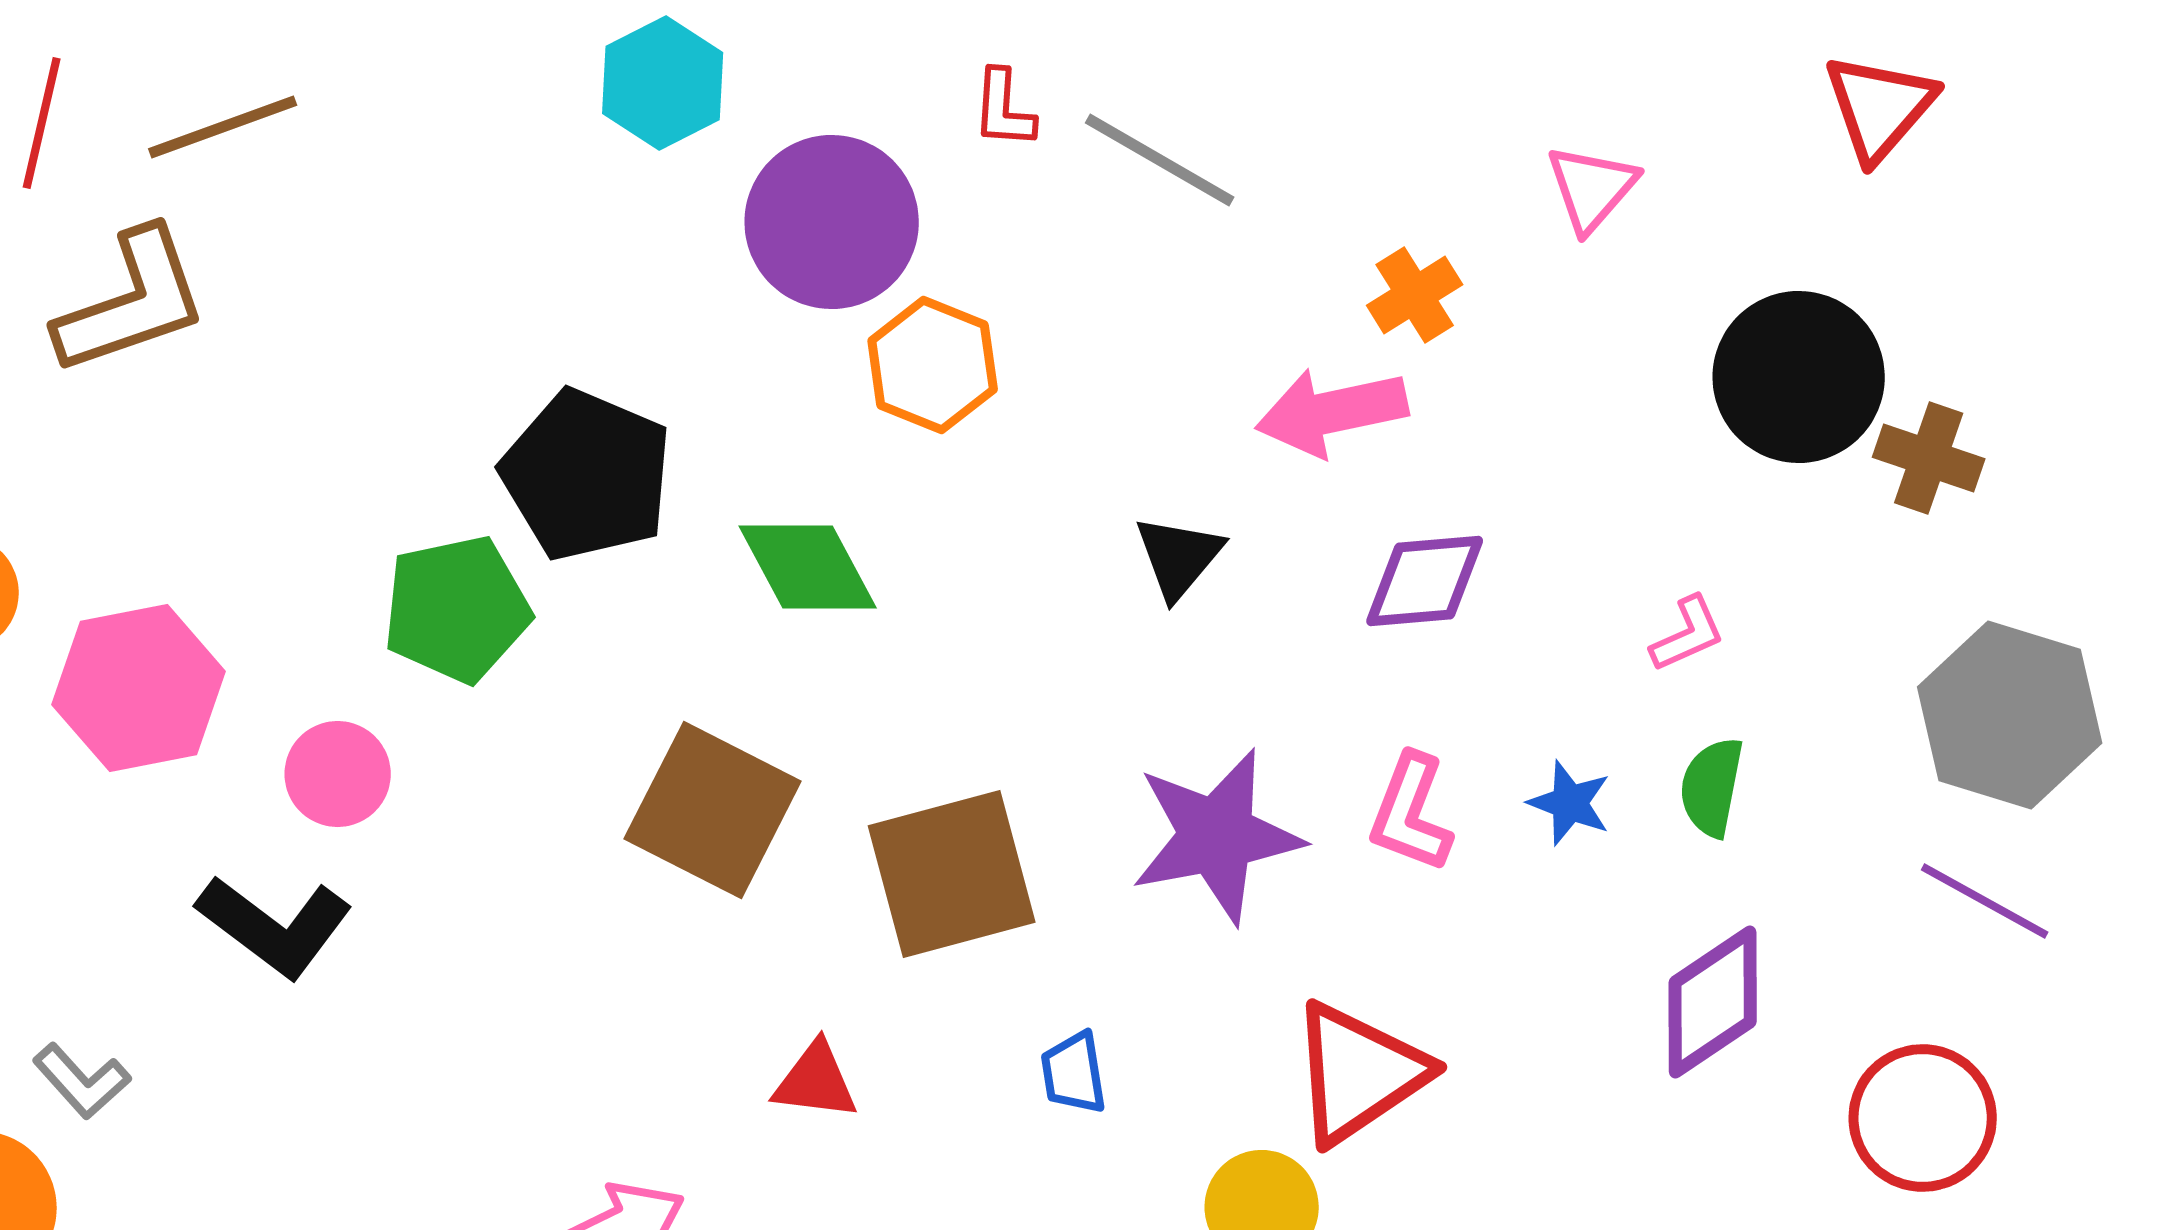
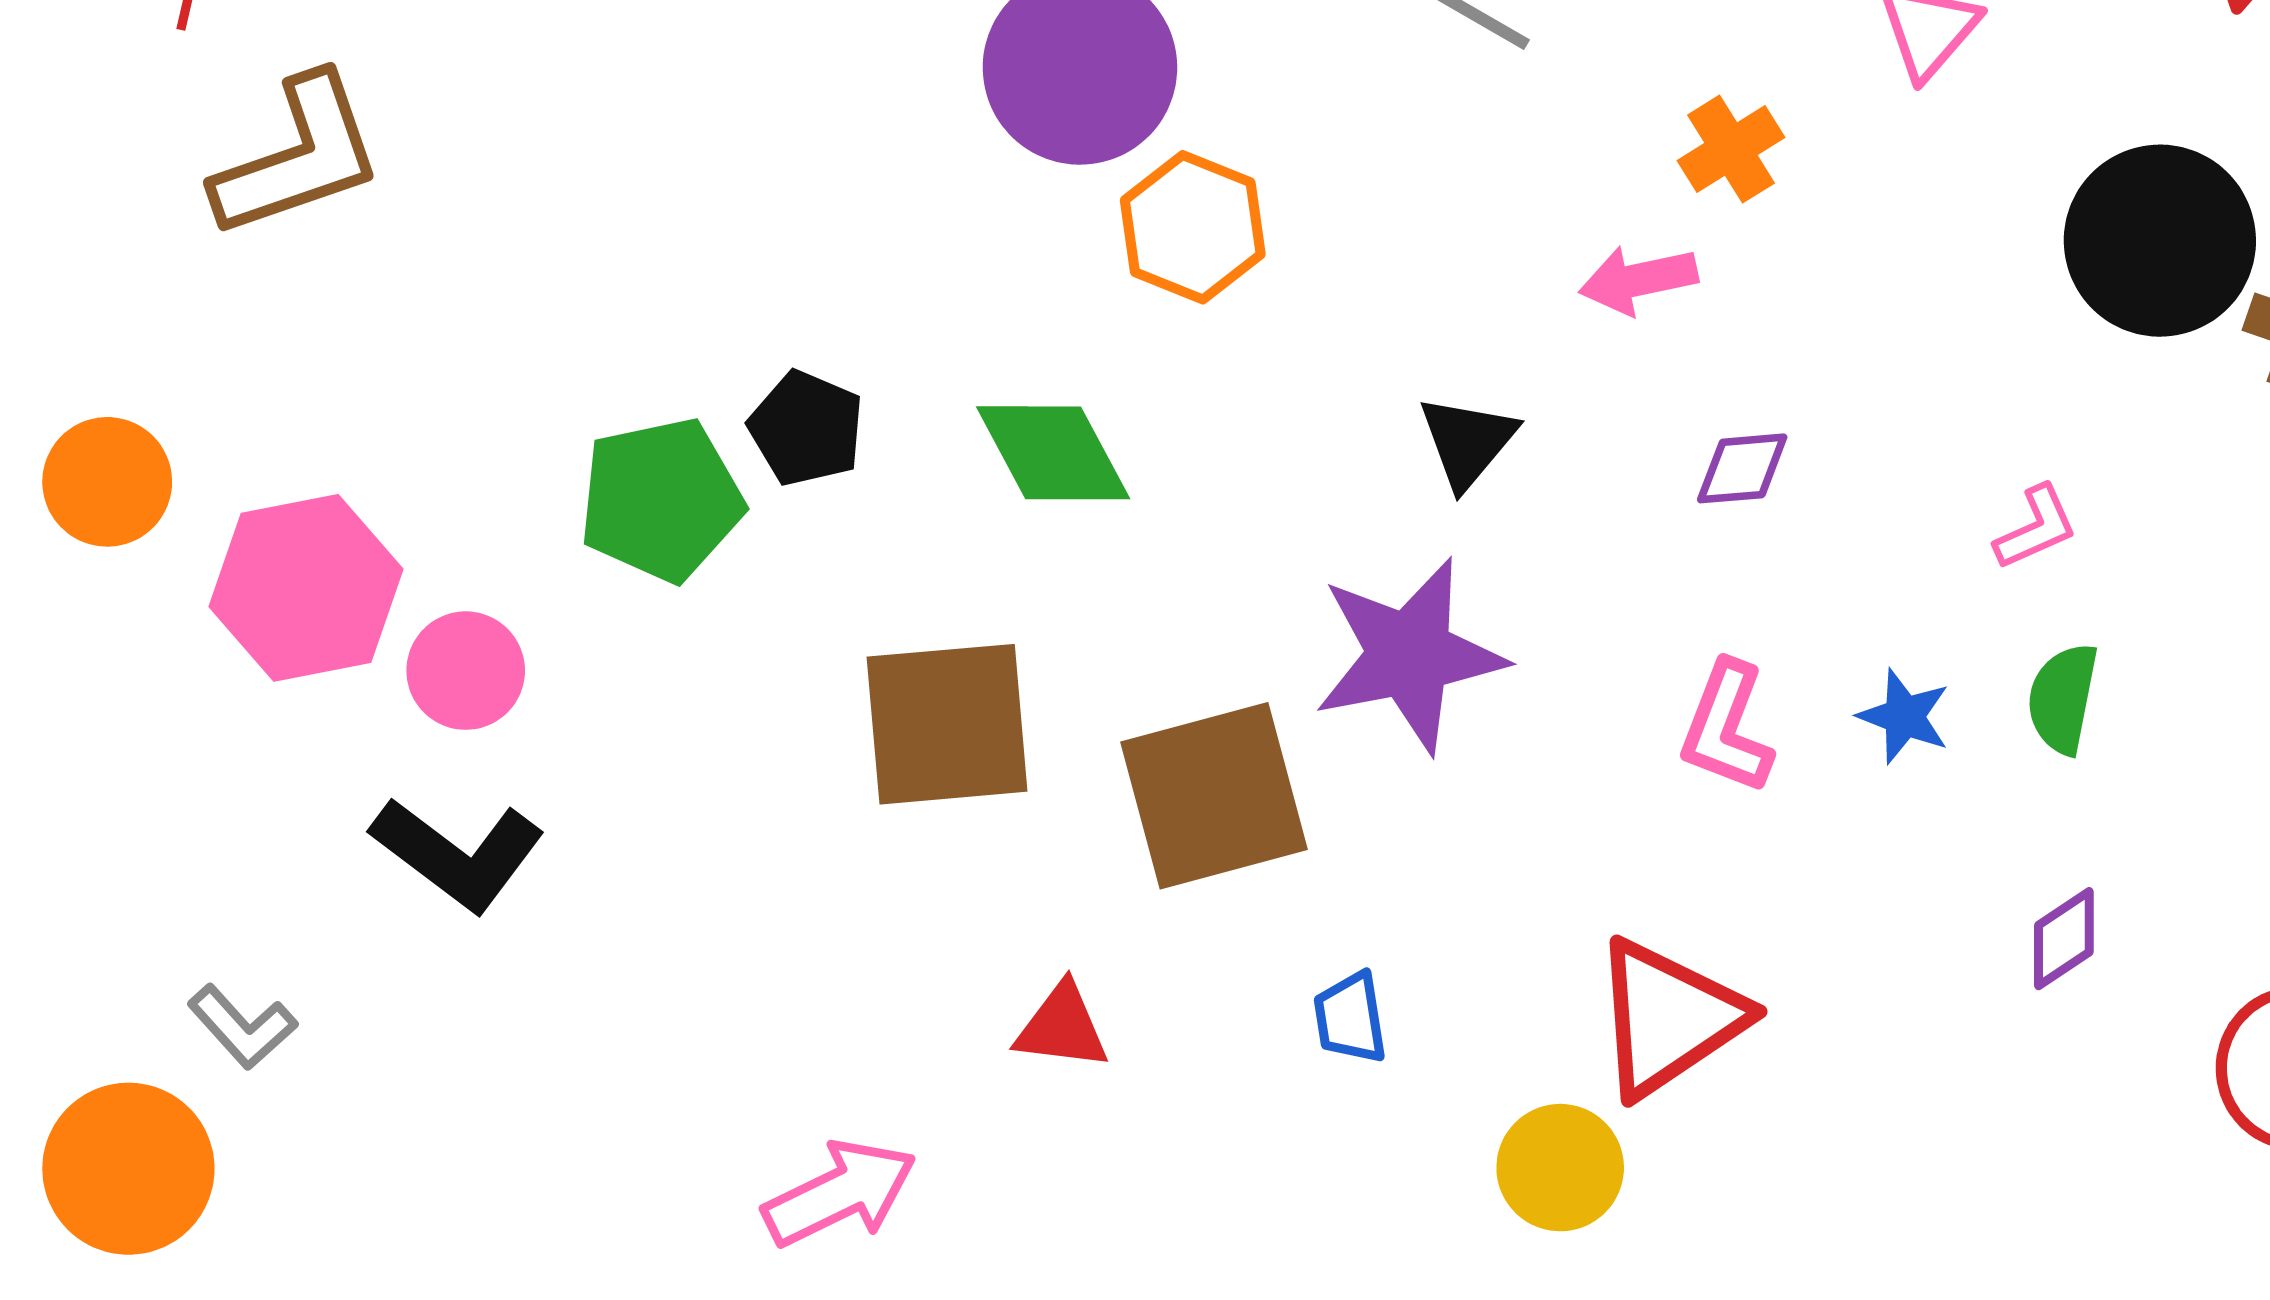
pink arrow: (1332, 412) -> (1638, 280), size x0.7
black pentagon: (587, 475) -> (806, 428), moved, size x0.6
purple diamond: (1425, 581) -> (1742, 468), size x0.7
pink circle: (338, 774) -> (466, 671), moved
brown square: (713, 810) -> (947, 724), turned -32
purple star: (1217, 836) -> (1409, 655), moved
purple diamond: (1713, 1002) -> (2064, 939), size x0.6

